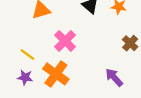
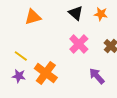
pink cross: (65, 41) -> (79, 44), moved

